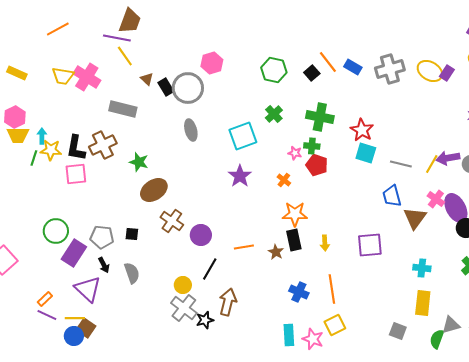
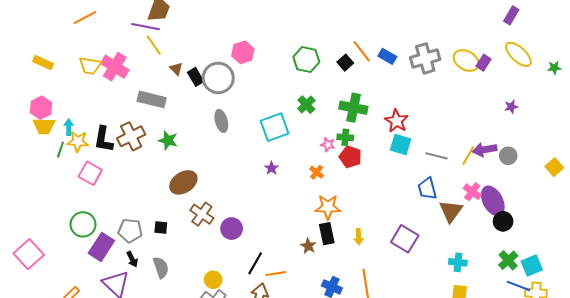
green star: (139, 162) -> (168, 140), moved
pink square: (76, 174) -> (90, 173), moved, turned 35
purple star: (240, 176) -> (271, 168), size x0.6
purple square: (370, 245) -> (405, 239), turned 36
orange line: (244, 247) -> (276, 274), moved
black line: (210, 269) -> (255, 263), moved

